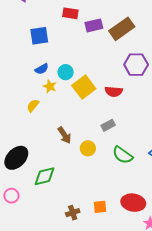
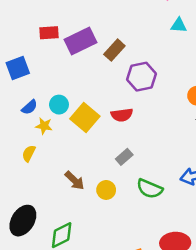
purple rectangle: (94, 25) -> (80, 41), size x1.4
brown rectangle: (122, 29) -> (114, 50), moved, size x0.7

